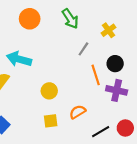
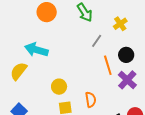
purple cross: (117, 90) -> (127, 80), turned 30
yellow circle: (49, 91) -> (59, 87), moved
orange semicircle: (78, 112) -> (91, 100), turned 112

